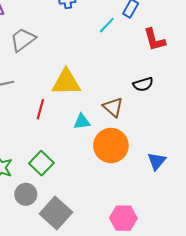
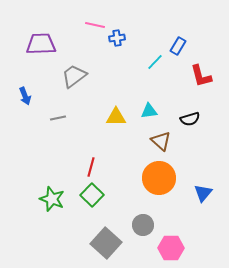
yellow triangle: (66, 82) -> (116, 117), size x0.7
red line: (40, 109) -> (91, 167), moved
cyan triangle: (82, 122) -> (149, 111), moved
gray circle: (26, 194) -> (143, 225), moved

